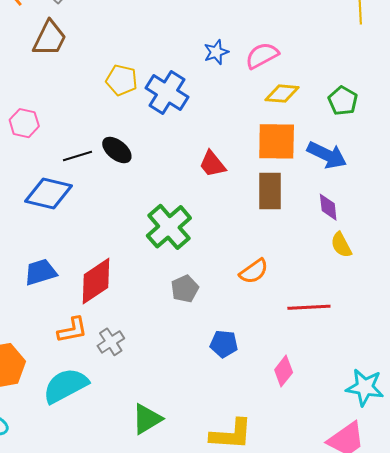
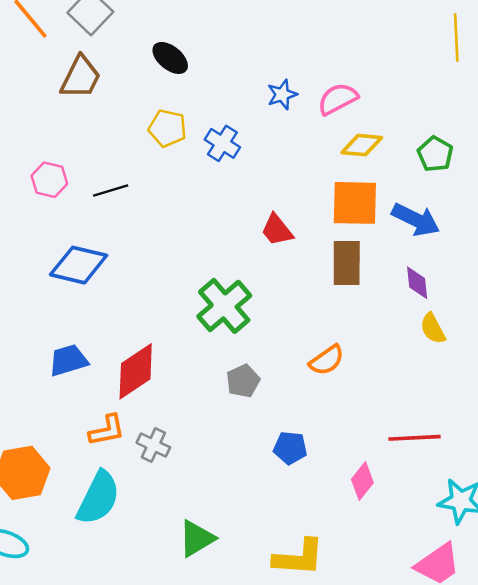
blue cross: (167, 93) -> (222, 143), size x0.7
black ellipse: (117, 150) -> (170, 58), moved
black line: (78, 156) -> (111, 190), moved
red line: (309, 307) -> (414, 438), moved
gray cross: (111, 342) -> (153, 445), turned -32
cyan semicircle: (65, 386) -> (98, 498), turned 144

